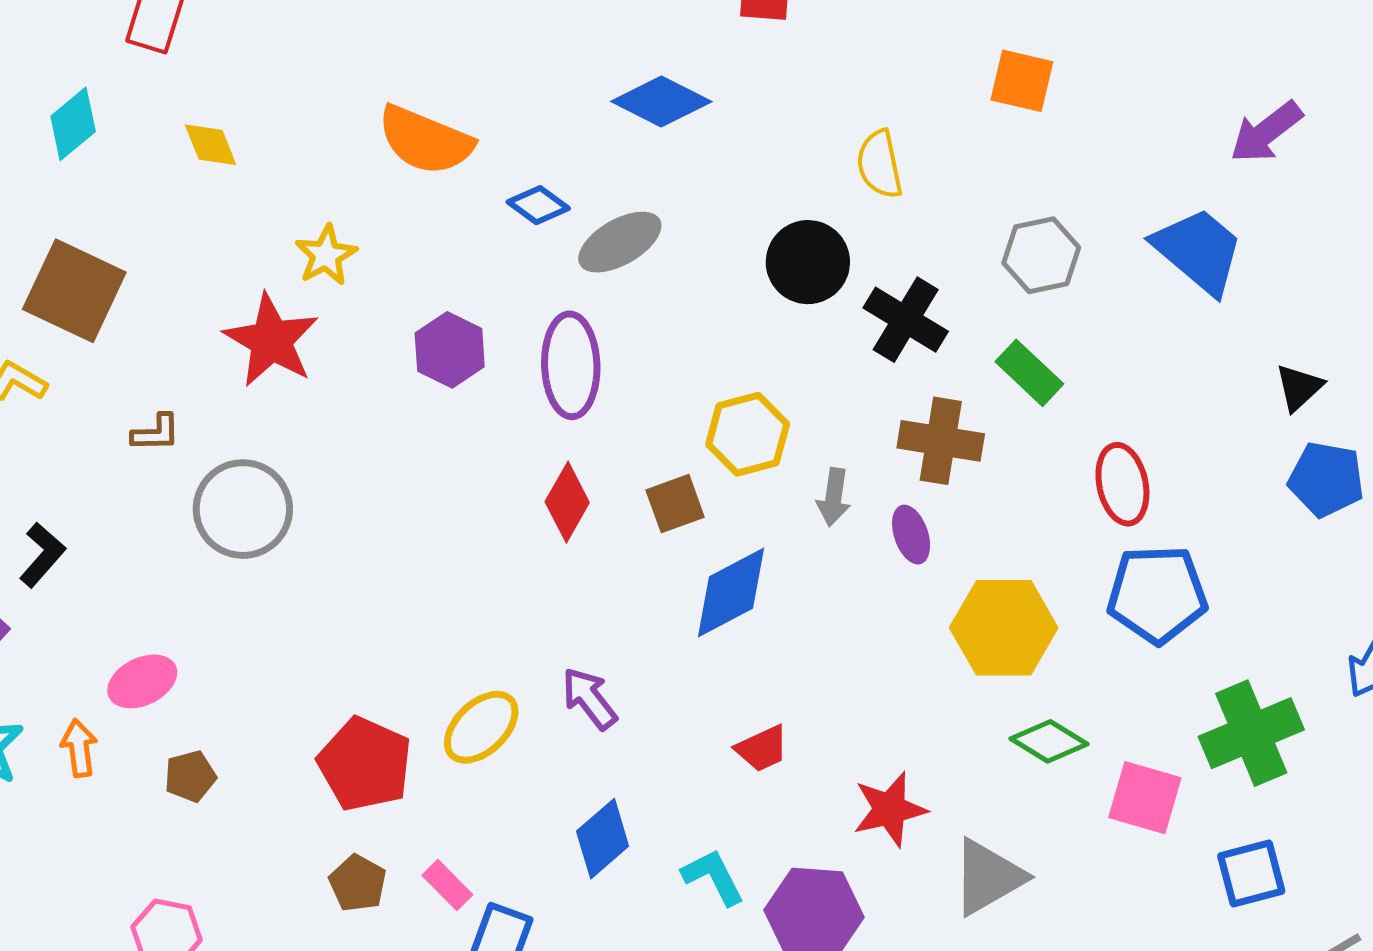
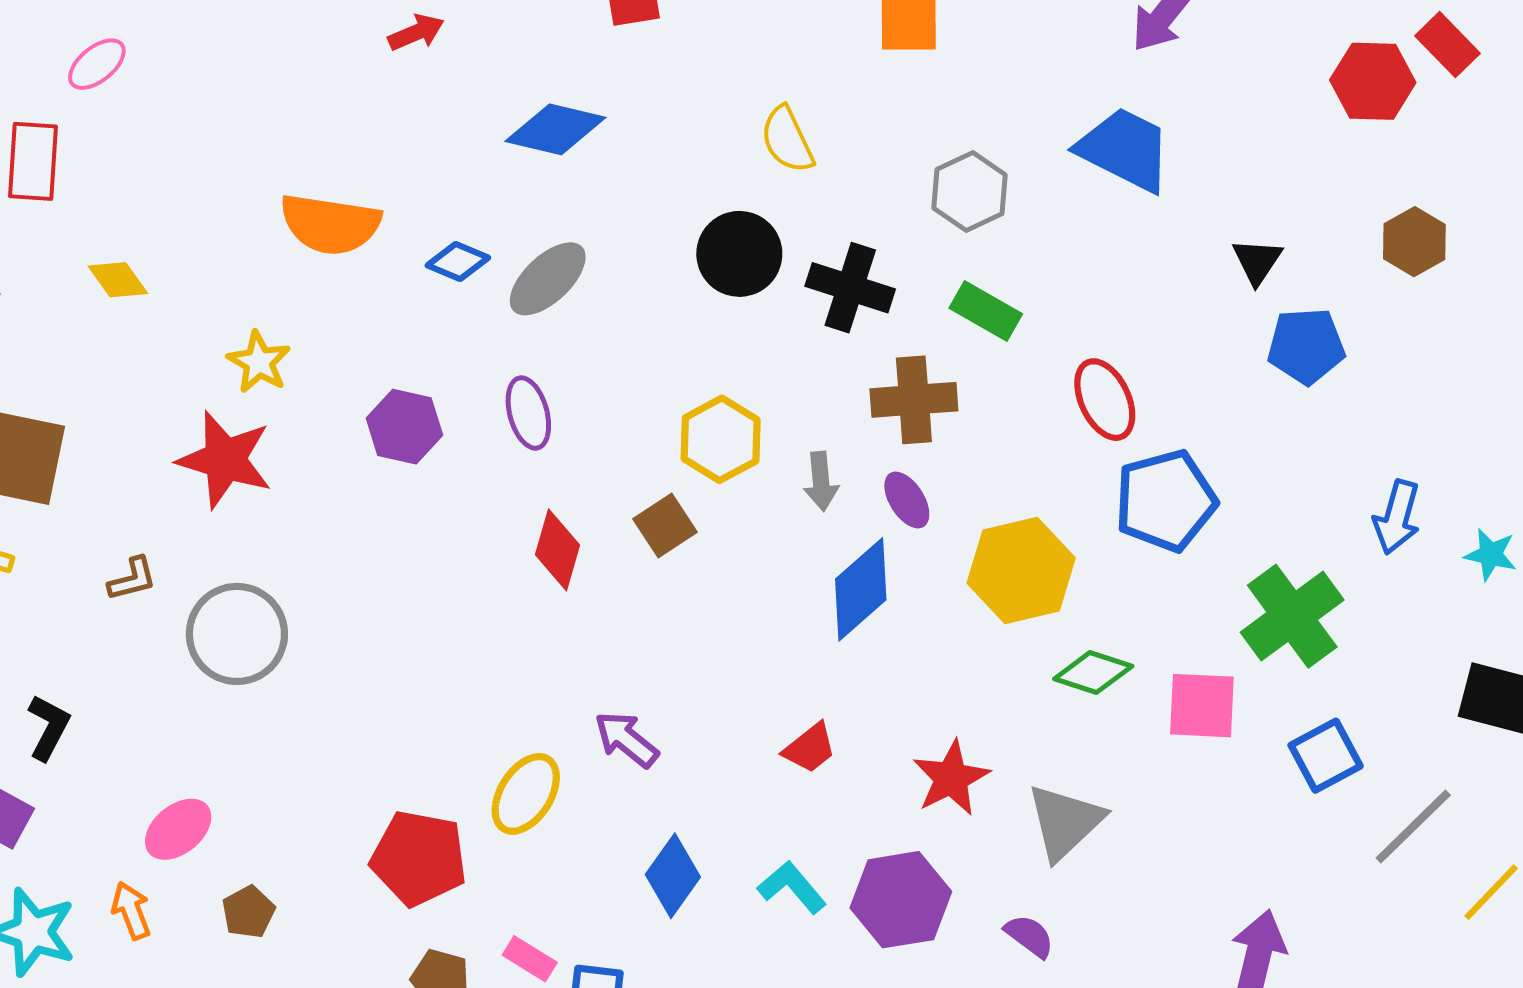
purple ellipse: (571, 365) -> (528, 413), size x0.7
blue diamond: (731, 592) -> (861, 589), moved

